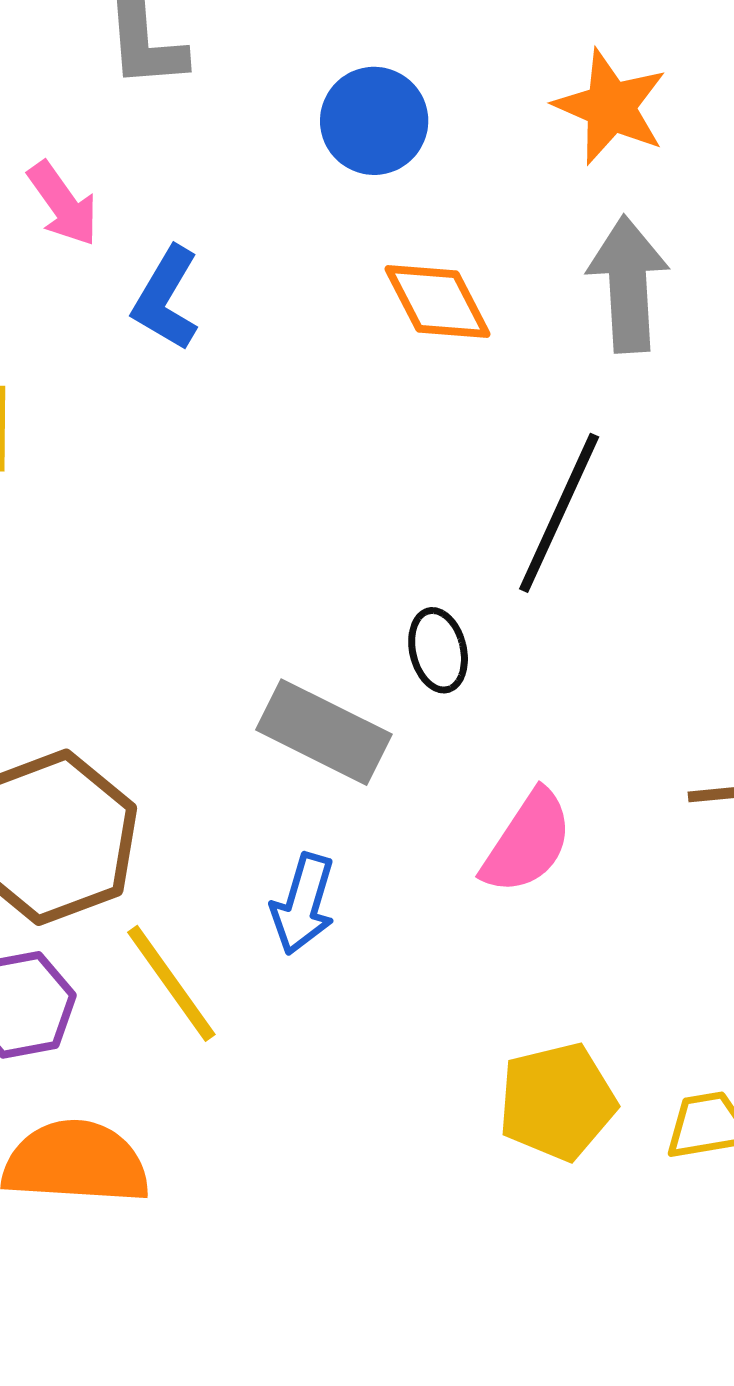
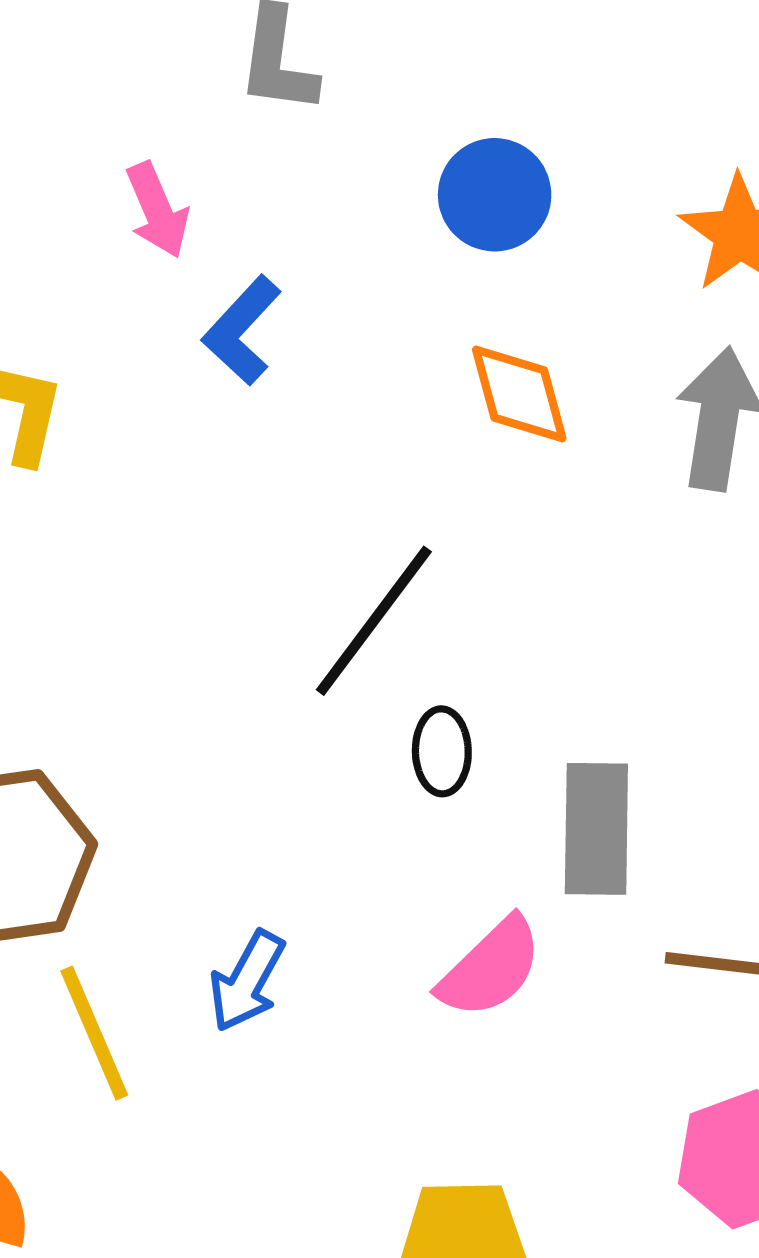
black line: (559, 513) -> (374, 621), moved
gray rectangle: (324, 732) -> (596, 829), moved, turned 52

